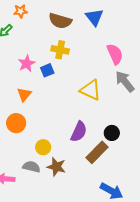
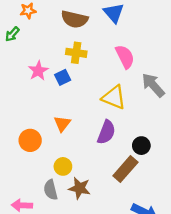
pink semicircle: (115, 54) -> (125, 57), moved
orange triangle: (24, 94) -> (62, 124), moved
purple semicircle: (79, 132) -> (106, 132), moved
gray semicircle: (31, 167) -> (51, 190), turned -114

